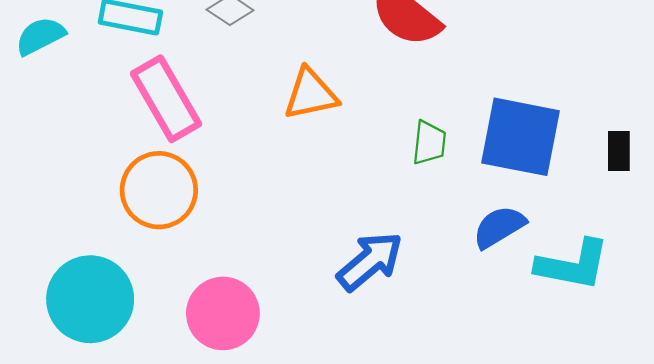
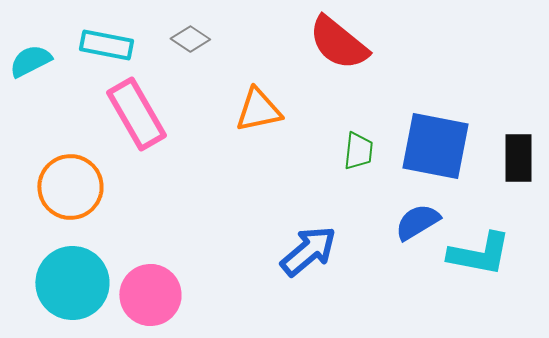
black rectangle: (619, 151) -> (518, 158), size x1.4
orange circle: (159, 190) -> (70, 187), moved
pink circle: (223, 313) -> (150, 295), moved

